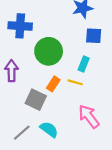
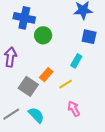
green circle: (49, 51) -> (43, 35), moved, size x0.7
yellow line: (75, 82) -> (66, 84), moved, turned -56
pink arrow: (89, 116) -> (74, 109), size x0.7

